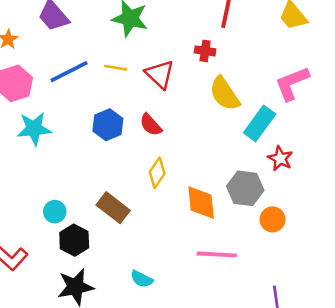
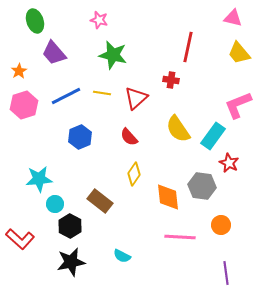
red triangle: (160, 74) -> (136, 98), turned 35
yellow semicircle: (225, 94) -> (178, 129), moved
blue hexagon: (108, 125) -> (80, 137), moved
cyan star: (34, 129) -> (39, 179), moved
orange circle: (273, 219) -> (221, 225), moved

